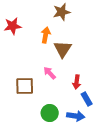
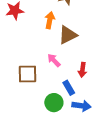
brown triangle: (63, 49) -> (68, 35), turned 30
blue rectangle: (87, 99) -> (69, 88), moved

